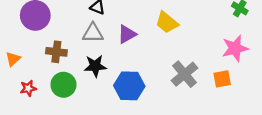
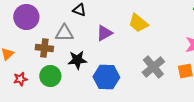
gray triangle: (93, 33) -> (64, 33), moved

